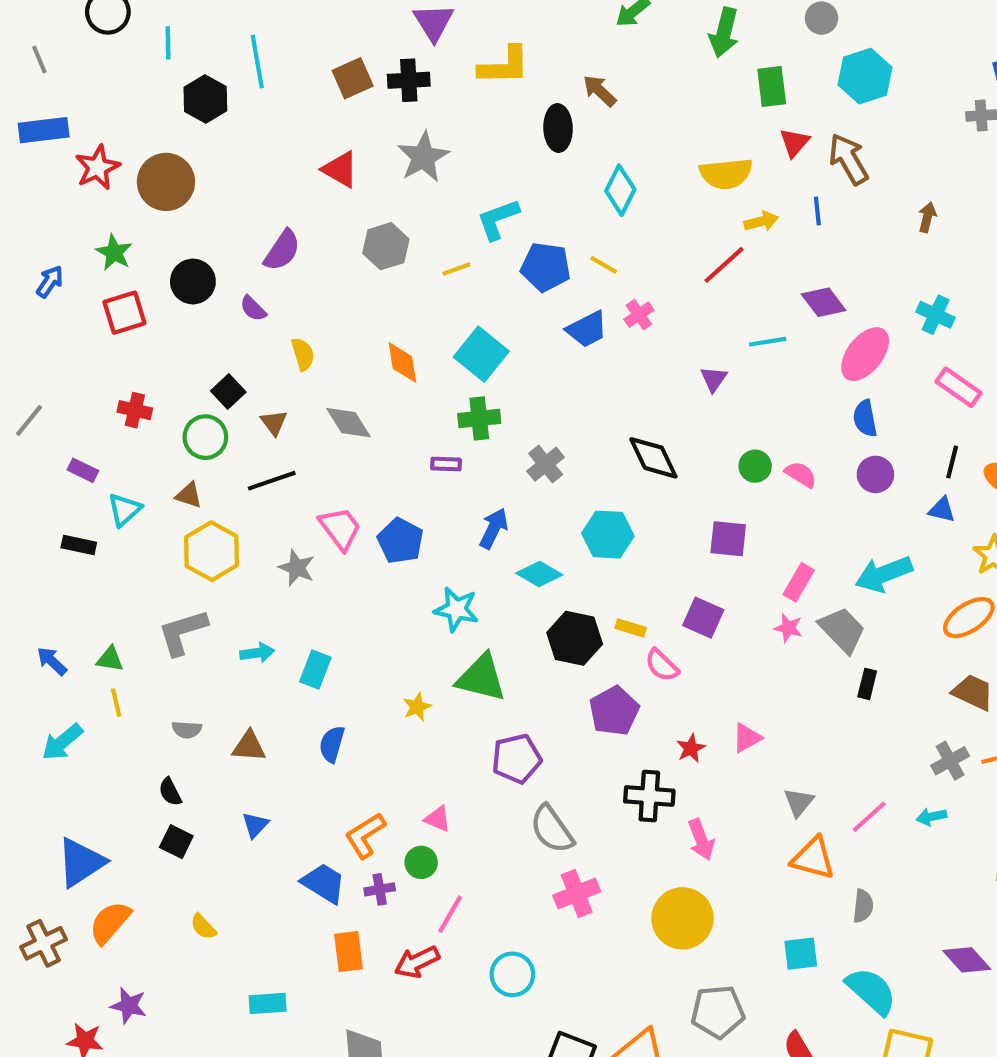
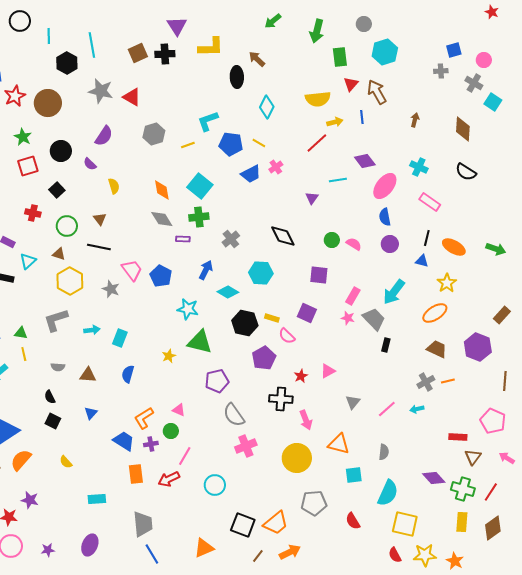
gray star: (423, 157) -> (101, 91), moved, turned -30
black square: (228, 391) -> (57, 190), moved
gray diamond: (349, 423) -> (162, 219), moved
black line: (272, 481) -> (99, 247), turned 30
cyan arrow: (884, 574) -> (394, 292), turned -32
orange triangle: (813, 858) -> (339, 444), moved
cyan semicircle: (871, 991) -> (388, 493), turned 72

